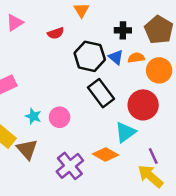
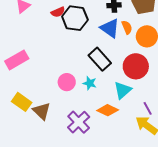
black hexagon: (90, 56) -> (75, 18), moved
blue triangle: (116, 57) -> (110, 28), size x1.5
orange semicircle: (136, 58) -> (127, 27), turned 80
cyan star: (33, 116) -> (90, 83), moved

